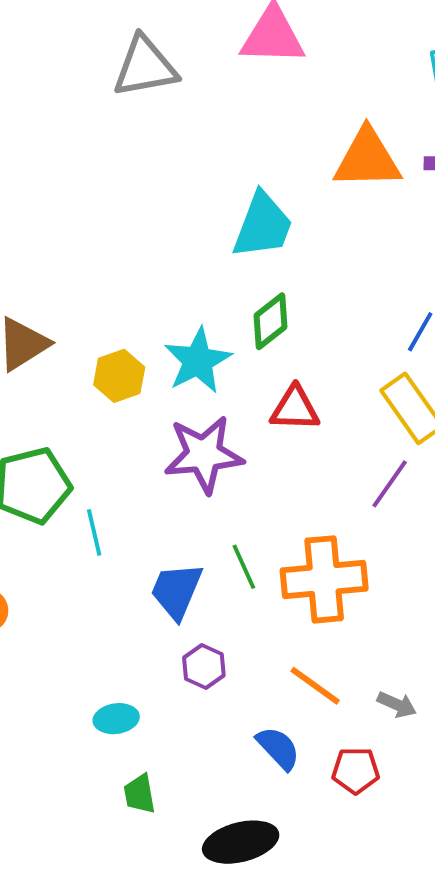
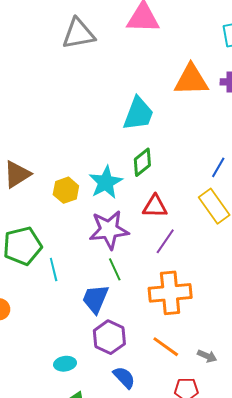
purple line: (390, 484) -> (165, 241), moved
green line: (244, 567) -> (115, 269), moved
purple hexagon: (204, 667) -> (109, 337), size x1.5
blue semicircle: (278, 748) -> (124, 377), moved

